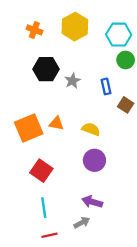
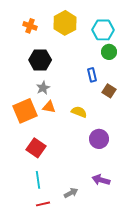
gray star: (73, 81) -> (43, 88), moved
purple circle: (94, 160) -> (99, 139), moved
purple arrow: (92, 202) -> (101, 180), moved

